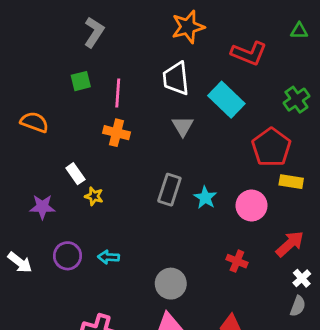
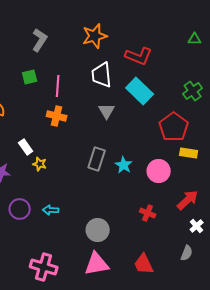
orange star: (188, 27) -> (95, 36), moved
red L-shape: (249, 53) -> (139, 56), moved
gray semicircle: (298, 306) -> (187, 253), moved

